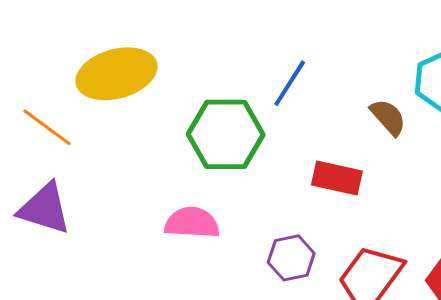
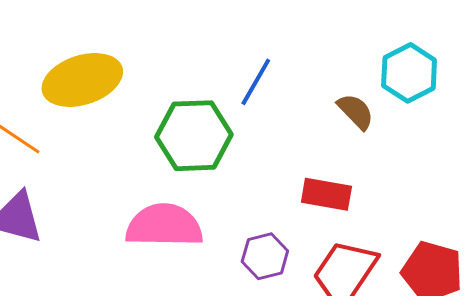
red rectangle: (337, 178) -> (326, 194), moved
pink semicircle: (192, 223) -> (164, 226), size x1.4

